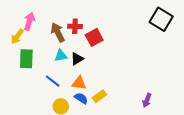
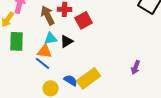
orange triangle: (79, 83) -> (45, 51), moved
yellow rectangle: (99, 96) -> (89, 78), size x1.6
purple arrow: (147, 100) -> (136, 67), moved

